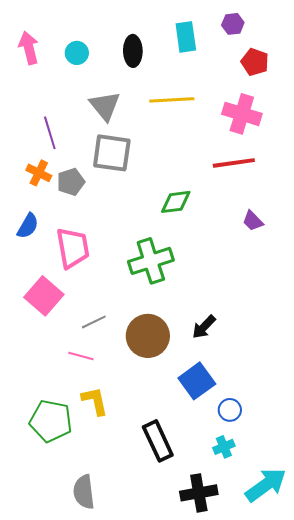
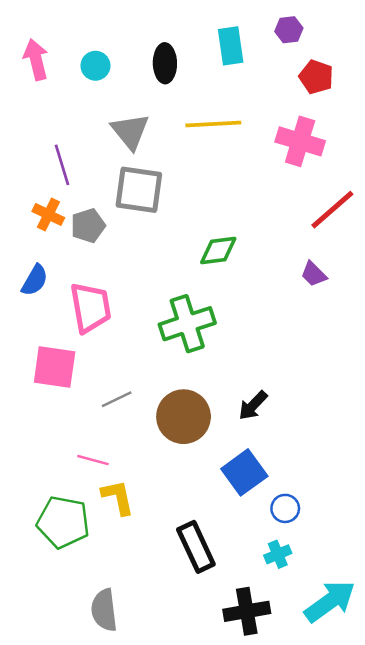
red line: (234, 163) -> (332, 210), moved, turned -33
pink square: (44, 296) -> (55, 367), turned -33
pink line: (81, 356) -> (93, 460), moved

